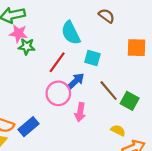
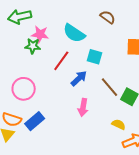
pink star: (18, 33) -> (40, 34), moved
cyan semicircle: (71, 33) -> (74, 33), turned -30
pink circle: (58, 93) -> (24, 89), moved

